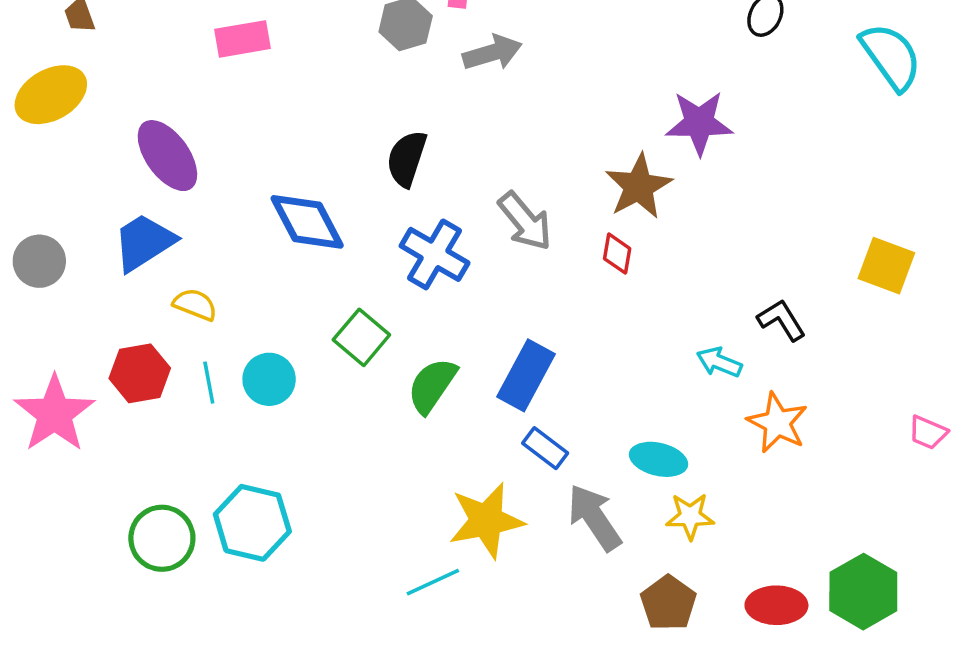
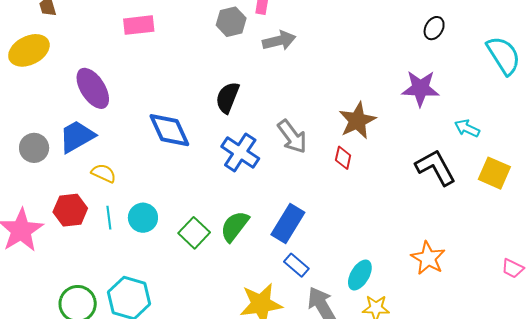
purple star: (699, 123) -> (420, 88), moved
gray circle: (39, 261) -> (34, 148), moved
black L-shape: (781, 320) -> (436, 167), moved, size x1.5
green square: (361, 337) -> (194, 233), moved
cyan arrow: (719, 362) -> (467, 128), moved
cyan ellipse: (658, 459) -> (360, 275), turned -76

